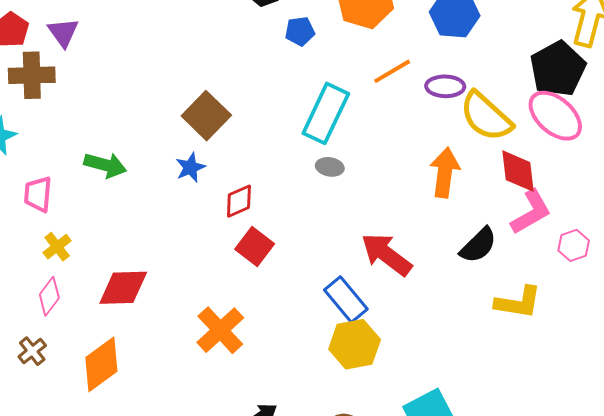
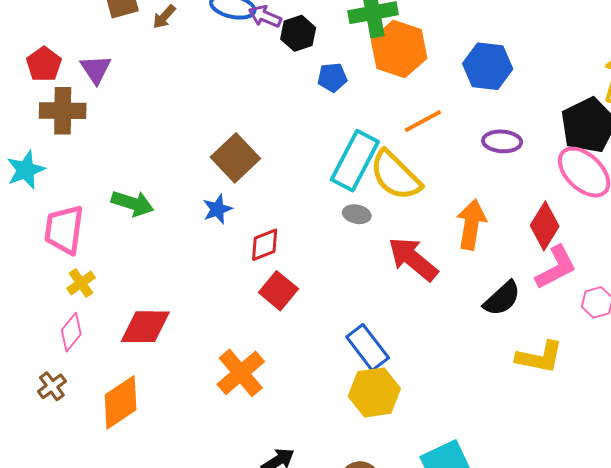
purple ellipse: (445, 86) -> (502, 141), moved
yellow semicircle: (486, 116) -> (395, 175), moved
red diamond: (518, 171) -> (545, 226), turned 36
pink trapezoid: (38, 194) -> (64, 230), size x1.4
red arrow: (386, 254) -> (413, 259), moved

